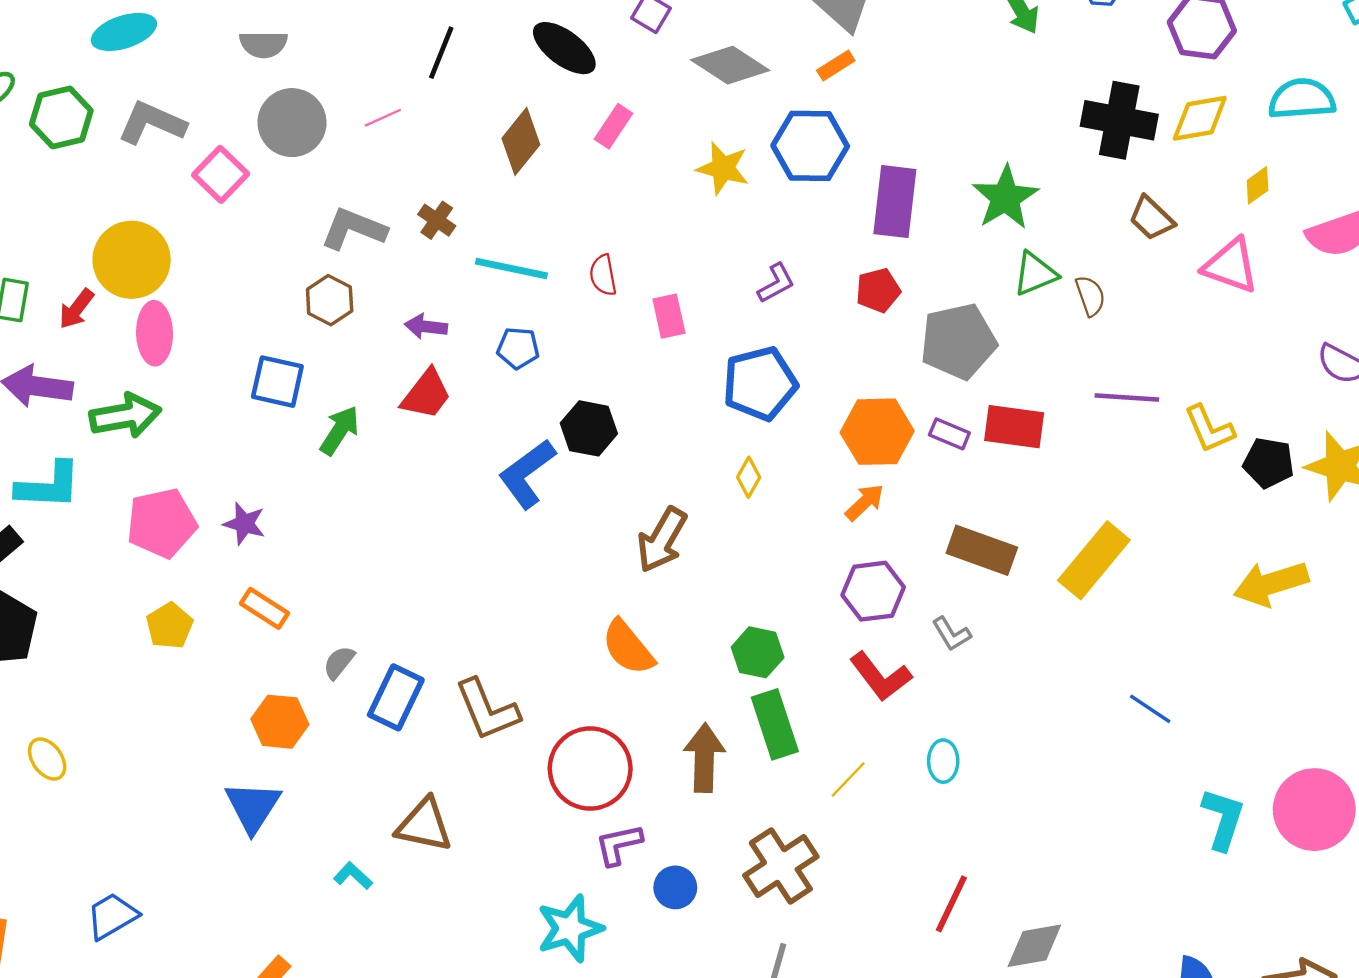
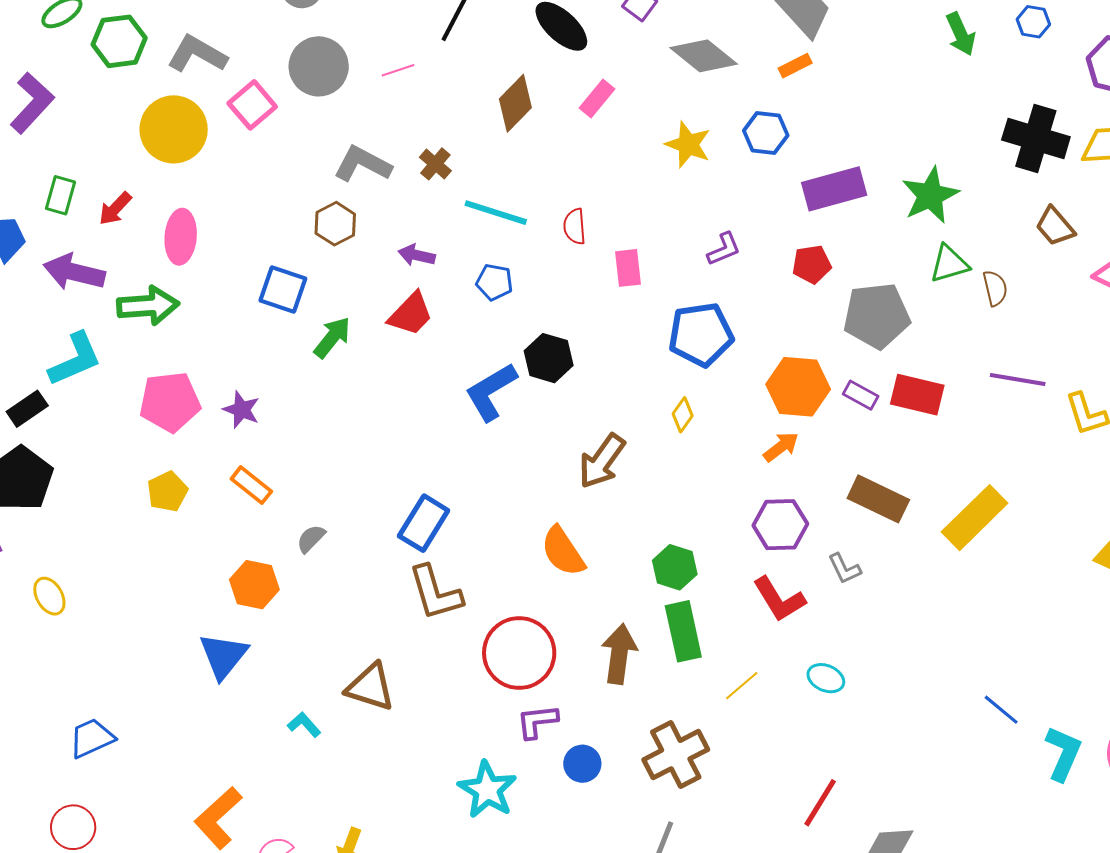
blue hexagon: (810, 146) -> (766, 133), size x0.7
purple rectangle: (895, 202) -> (834, 189), turned 62
yellow circle: (132, 260) -> (174, 129), moved
cyan L-shape: (49, 486) -> (75, 359), turned -32
blue rectangle: (396, 697) -> (424, 523), moved
blue line: (1150, 709) -> (1001, 710), moved
cyan ellipse: (943, 761) -> (826, 678), turned -72
cyan star: (570, 928) -> (487, 790), turned -30

